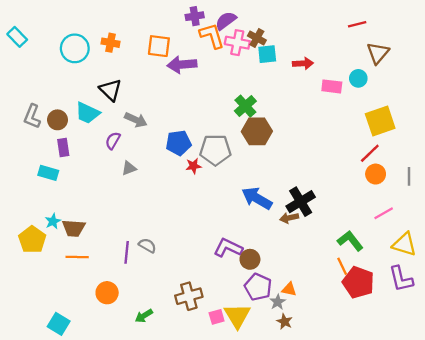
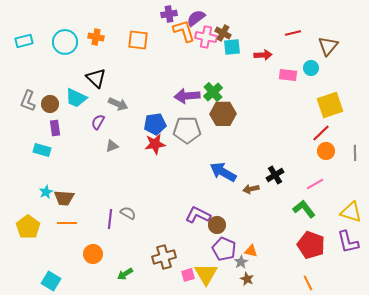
red line: (357, 24) -> (293, 33), moved
cyan rectangle: (17, 37) -> (24, 41), moved, turned -60
purple arrow: (182, 65) -> (187, 96), moved
red star: (193, 166) -> (155, 144), moved, size x1.5
black cross: (301, 202) -> (275, 175), moved, size x0.7
pink line: (384, 213) -> (315, 184), moved
yellow pentagon: (32, 240) -> (28, 227), moved
orange line: (342, 266) -> (308, 283), moved

